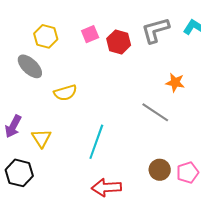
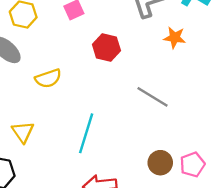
red hexagon: (119, 42) -> (106, 47), moved
orange star: (175, 83) -> (175, 38), moved

